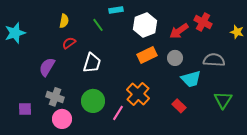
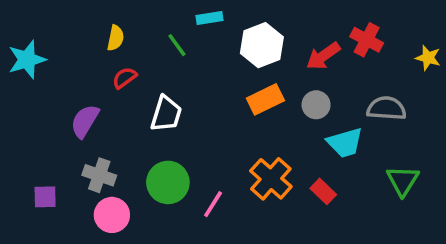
orange cross: (138, 94) -> (271, 179), moved

